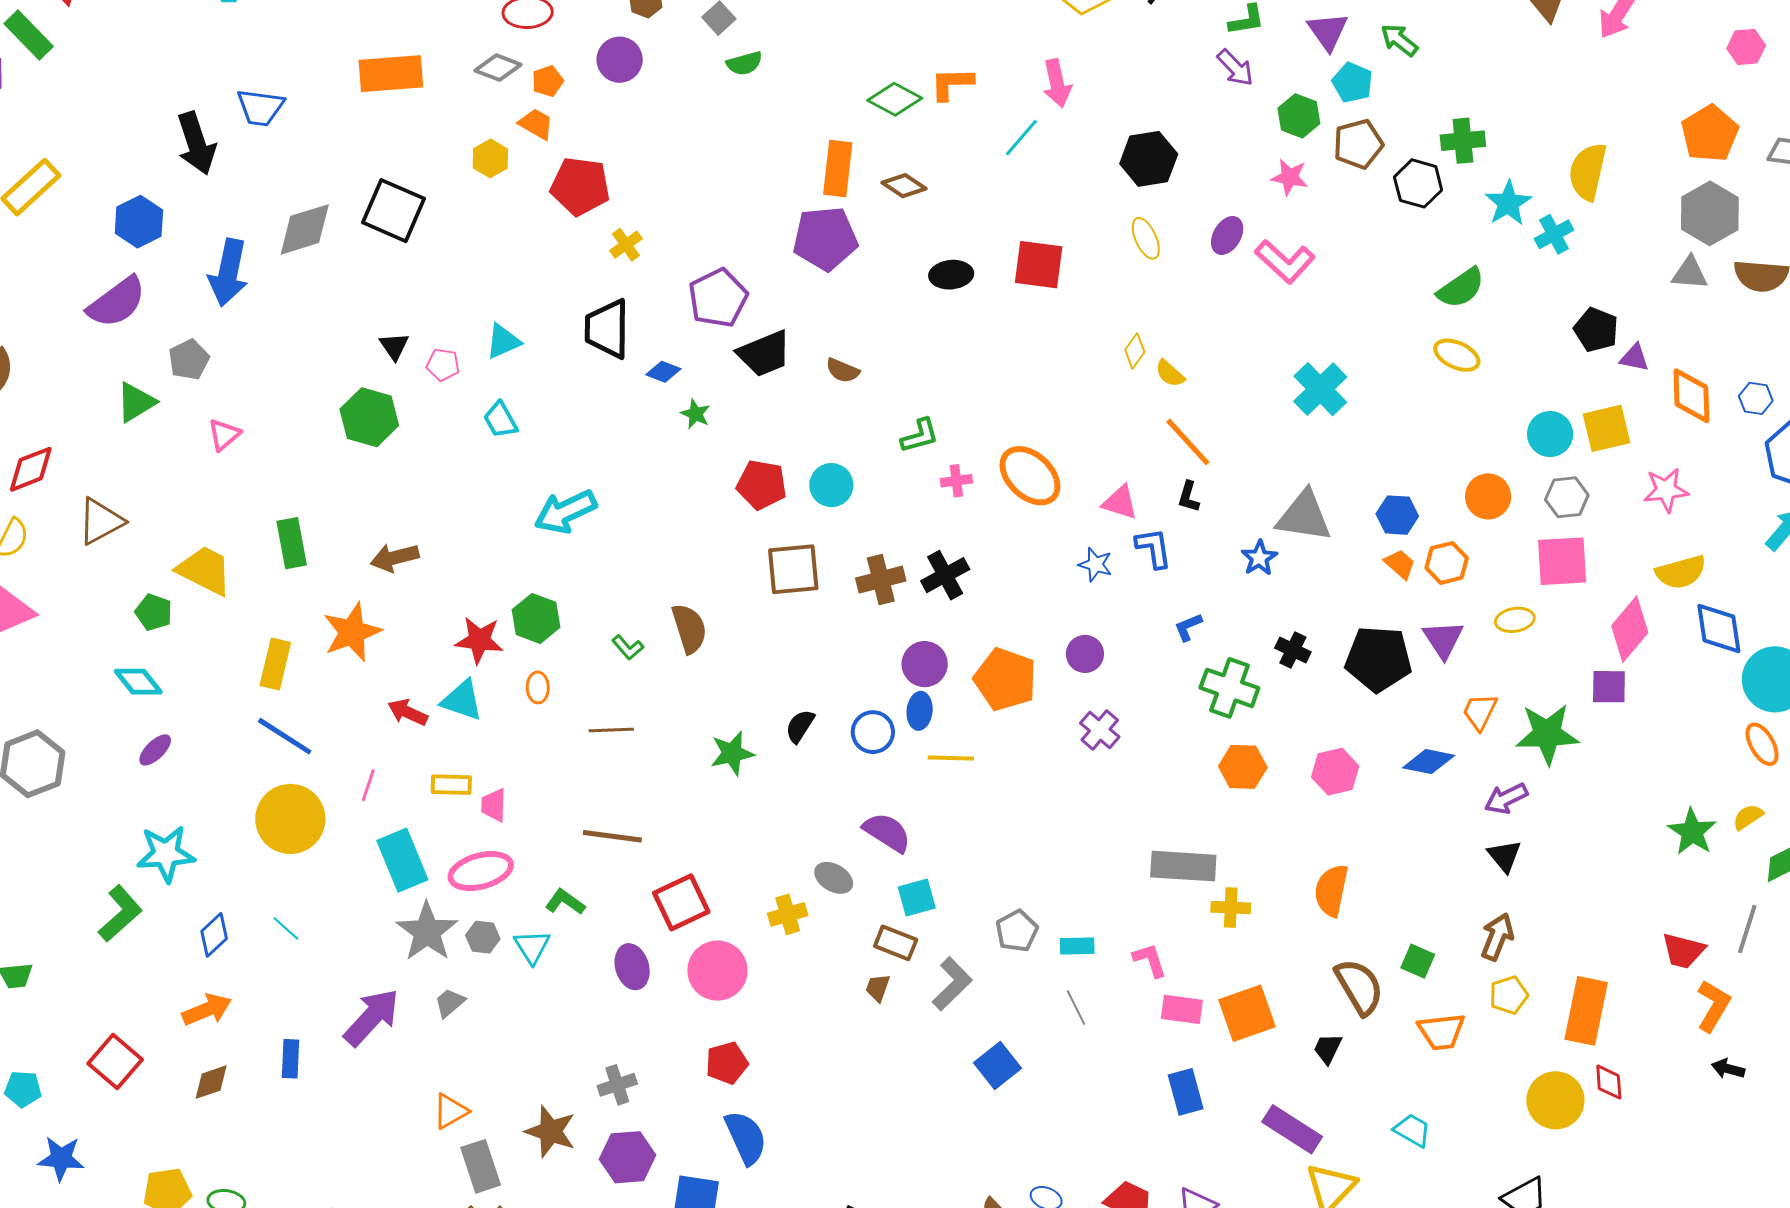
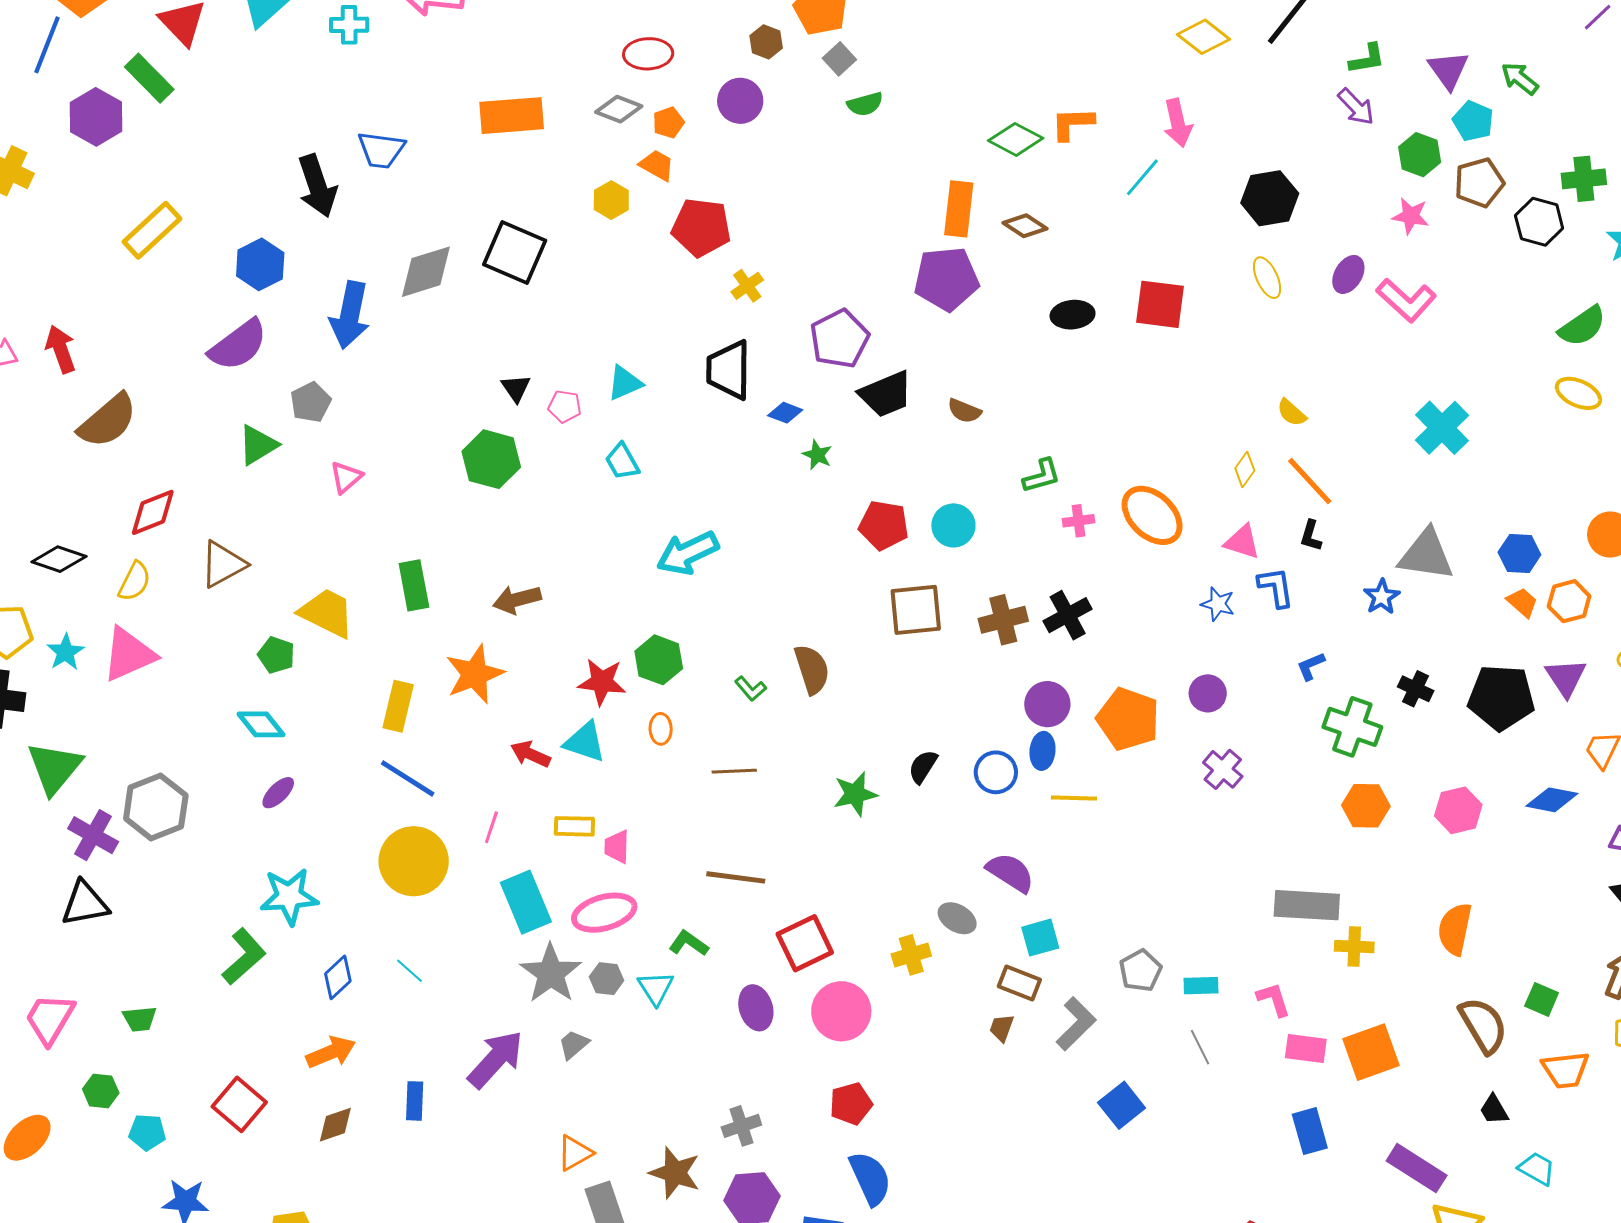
yellow diamond: (1135, 351) -> (1245, 469), moved
black trapezoid: (1328, 1049) -> (1494, 1110), moved, turned -56

